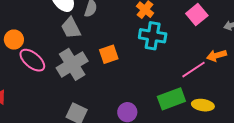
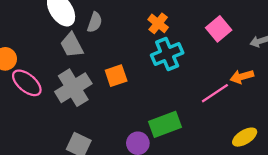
cyan cross: (153, 36) -> (167, 54), turned -32
green rectangle: (171, 99) -> (165, 124), moved
yellow ellipse: (203, 105) -> (245, 137), moved, turned -40

